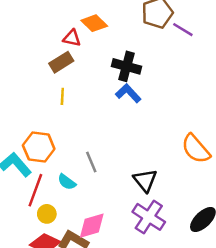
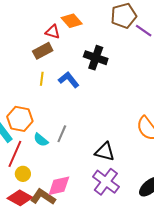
blue L-shape: (128, 93) -> (69, 80), moved
gray line: (91, 162) -> (62, 134), turned 42
black triangle: (145, 180) -> (105, 152), turned -40
cyan semicircle: (67, 182) -> (41, 140), moved

